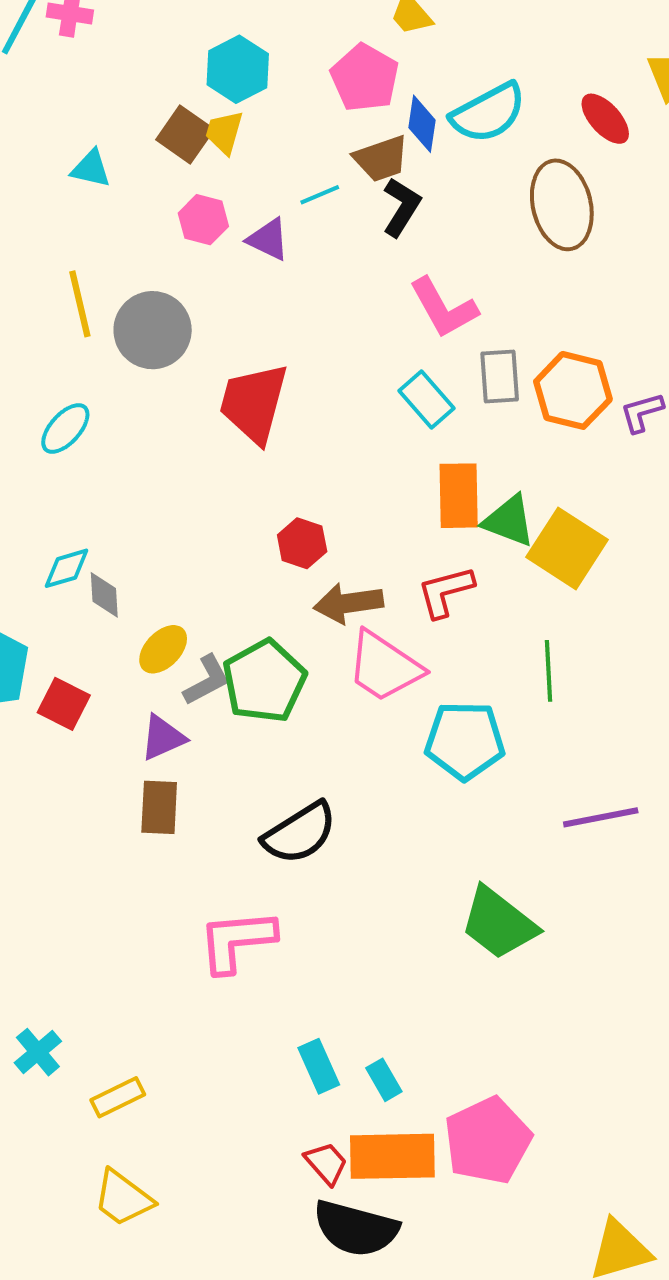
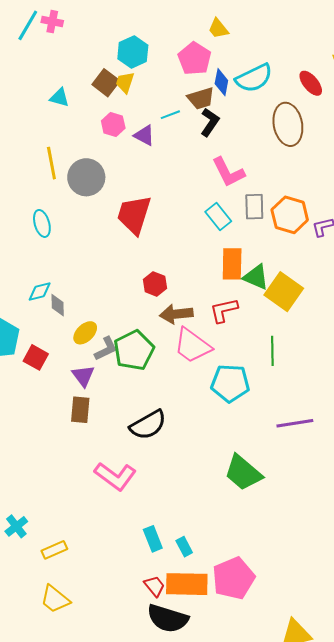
cyan ellipse: (65, 428) -> (42, 223), turned -60
purple triangle: (163, 738) -> (83, 376), turned -45
pink L-shape: (237, 941) -> (115, 476), turned -141

